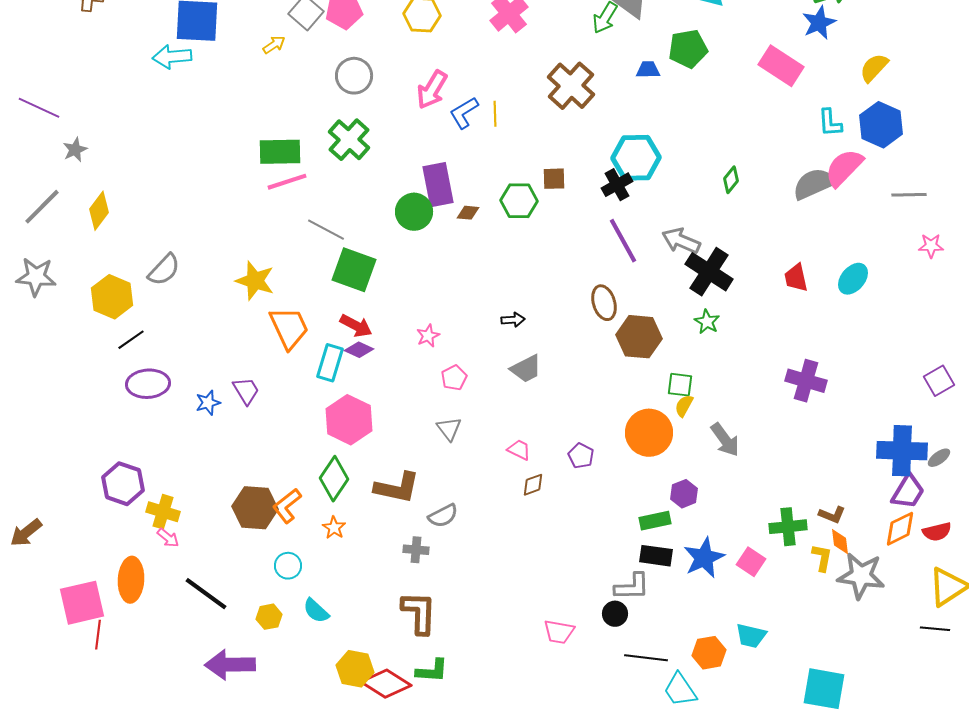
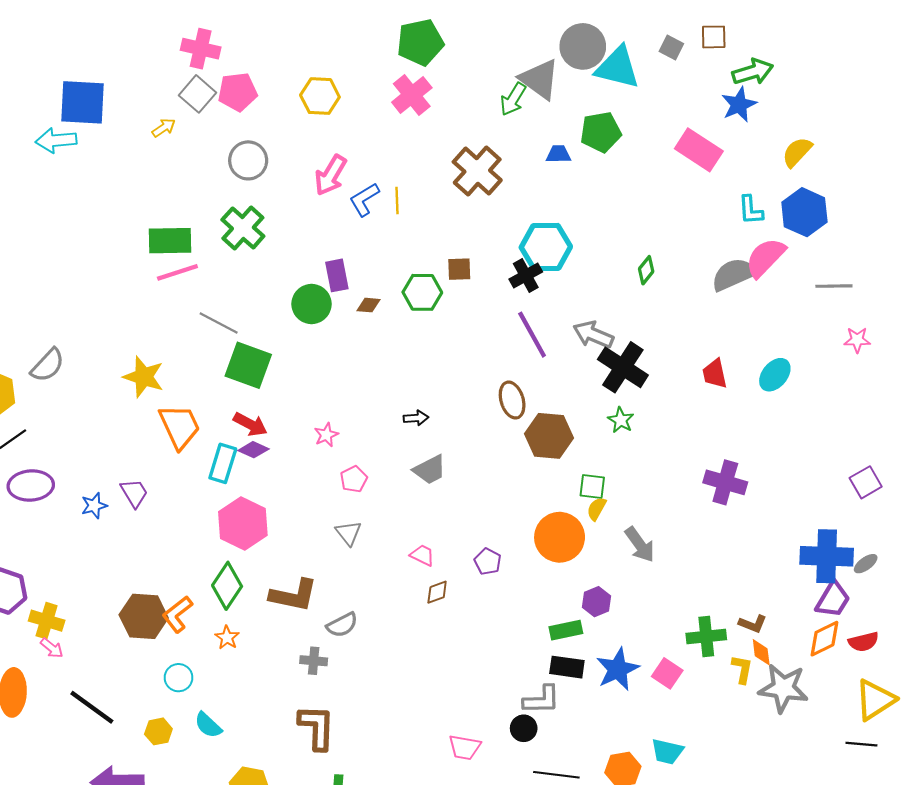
purple rectangle: (438, 185) -> (337, 275), size x0.7

